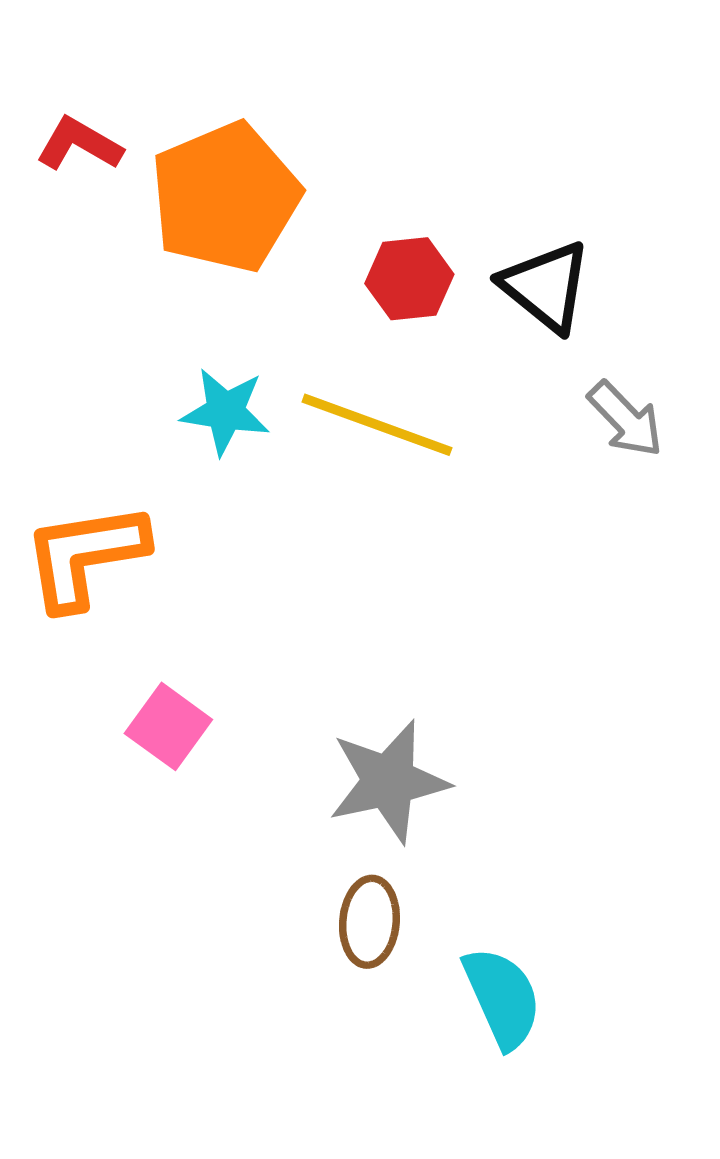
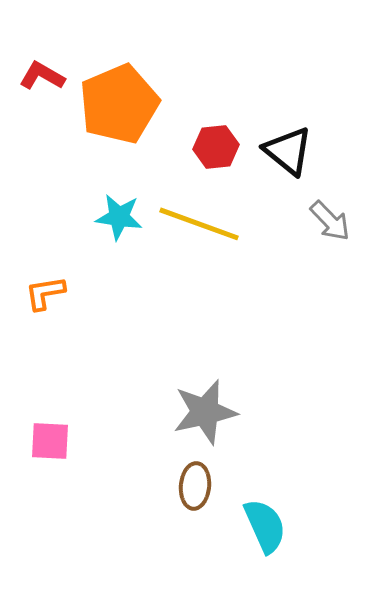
orange L-shape: (85, 556) -> (45, 293), size x0.6
pink square: (168, 726) -> (50, 441), moved, turned -33

